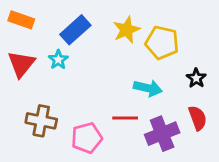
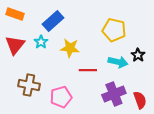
yellow star: (127, 30) -> (70, 48), moved, turned 30
cyan arrow: (148, 88) -> (118, 62), moved
red line: (125, 118) -> (88, 70), moved
red semicircle: (198, 118) -> (140, 100), moved

